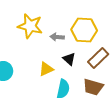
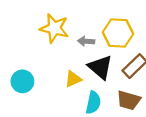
black triangle: (69, 59) -> (100, 67), size x1.6

